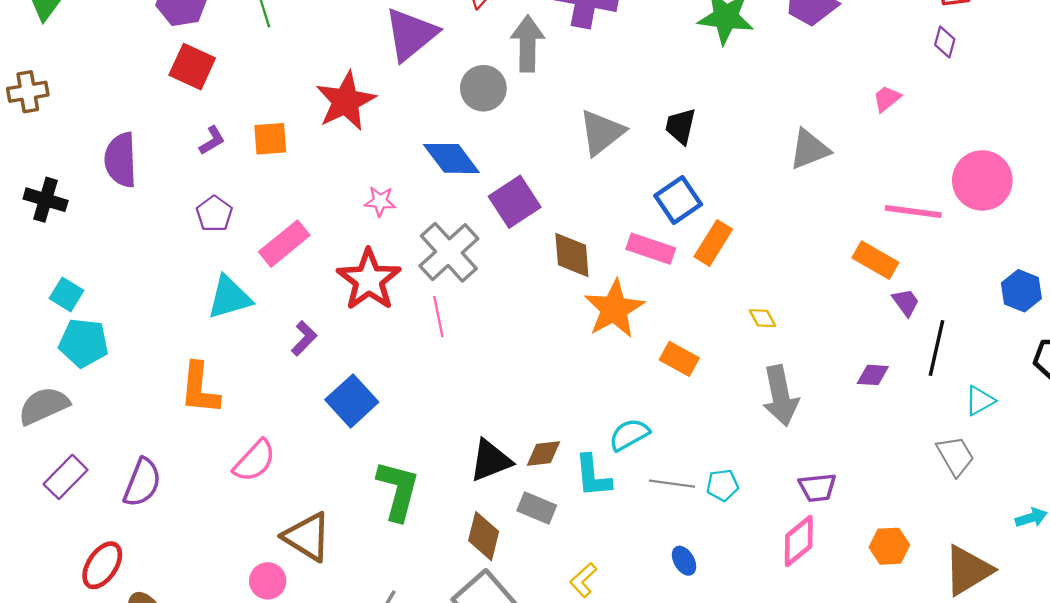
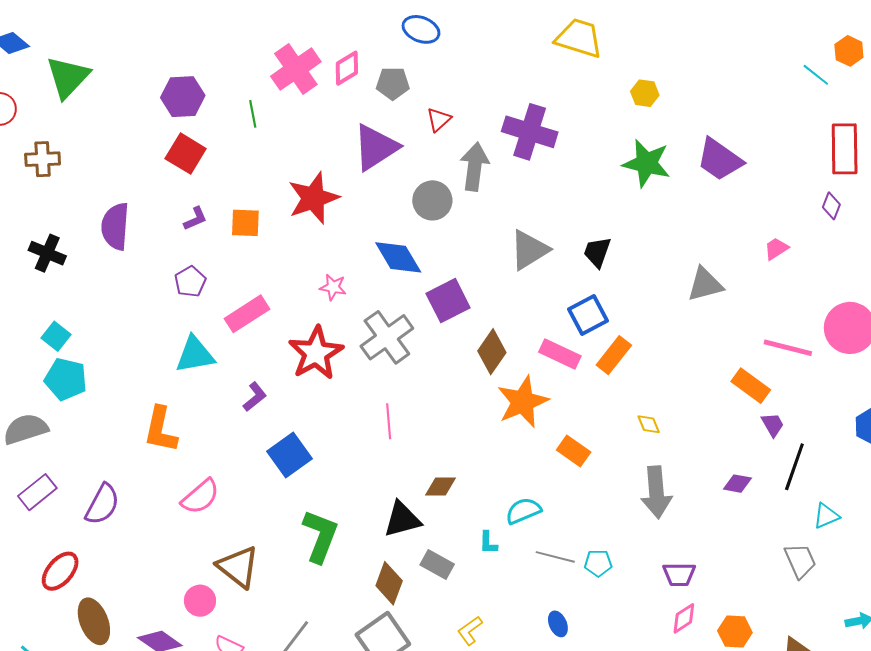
brown diamond: (572, 255) -> (492, 352), turned 33
pink line: (438, 317) -> (389, 421), moved
brown diamond: (544, 453) -> (440, 486), moved
cyan L-shape: (593, 476) -> (488, 543), size x0.6
pink diamond: (799, 541) -> (684, 618), moved, size x0.7

